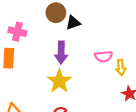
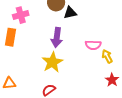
pink cross: (17, 32) -> (21, 15), turned -35
yellow arrow: (121, 68) -> (107, 56), turned 152

